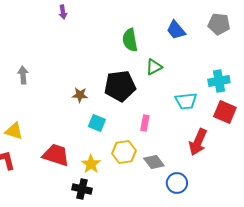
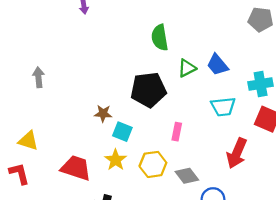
blue trapezoid: (176, 30) -> (217, 65), moved
brown star: (80, 95) -> (103, 113), moved
yellow star: (91, 164) -> (116, 160), moved

